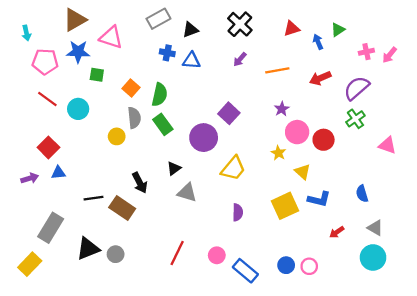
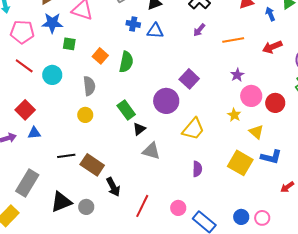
gray semicircle: (134, 118) -> (89, 86), moved
green rectangle: (163, 124) -> (126, 110), moved
yellow circle: (117, 136) -> (85, 115), moved
black arrow: (140, 183) -> (113, 187), moved
yellow square: (285, 206) -> (240, 163), turned -35

